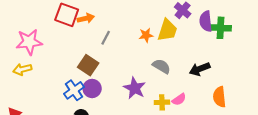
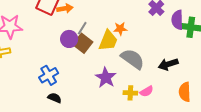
yellow trapezoid: (167, 30) -> (108, 41), moved
brown square: (88, 65) -> (83, 43), moved
gray semicircle: (161, 66) -> (133, 59), size x1.4
purple circle: (92, 89) -> (69, 39), moved

